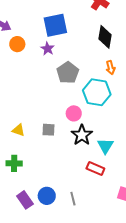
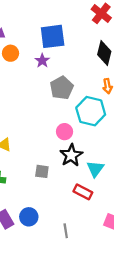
gray square: (49, 130) -> (42, 171), moved
gray line: (73, 199) -> (66, 231), moved

